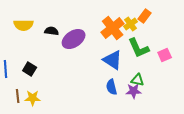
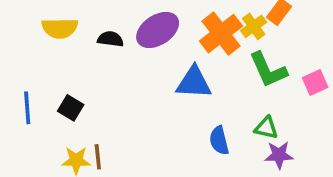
purple ellipse: (74, 39) -> (158, 30), moved
blue triangle: (113, 60) -> (194, 83), moved, turned -30
purple star: (134, 91) -> (279, 155), moved
brown line: (18, 96) -> (98, 157), moved

